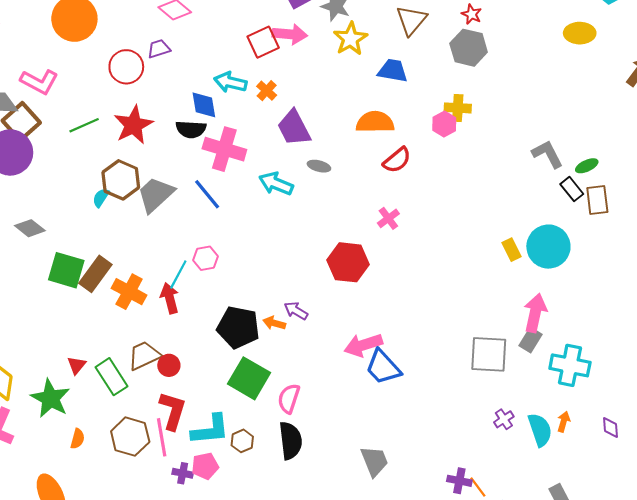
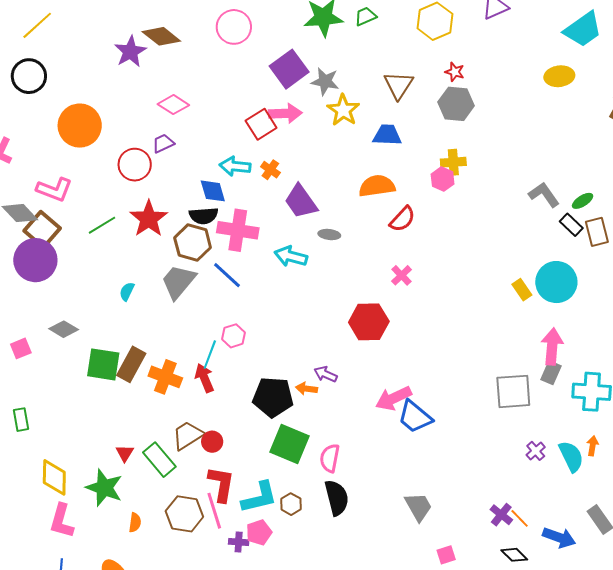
brown hexagon: (121, 180) -> (193, 243), moved
purple cross: (459, 481) -> (501, 515), turned 35

